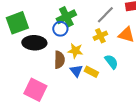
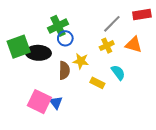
green cross: (66, 17) -> (58, 26), moved
green square: (17, 23) -> (19, 47), moved
blue triangle: (76, 71) -> (56, 103), moved

